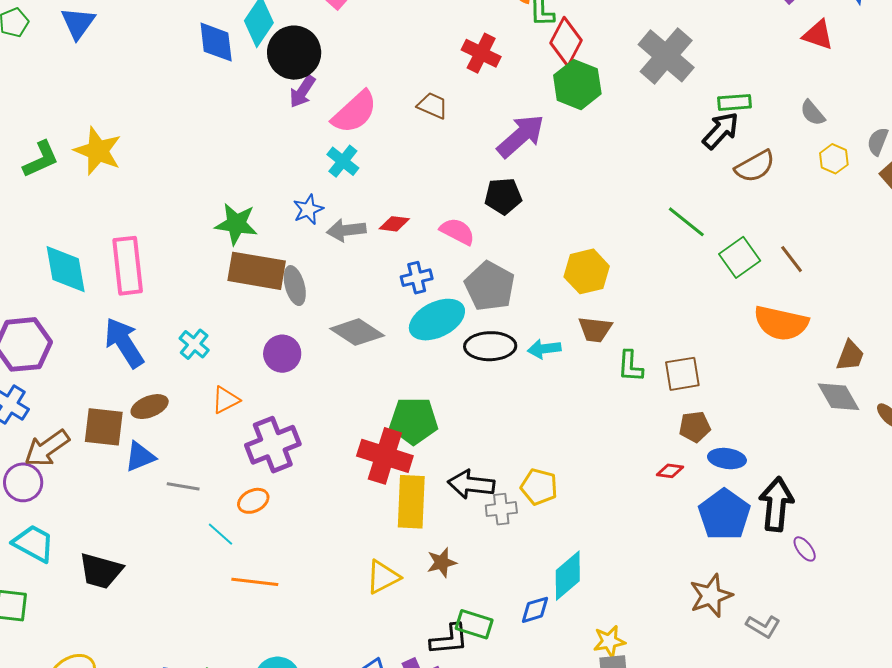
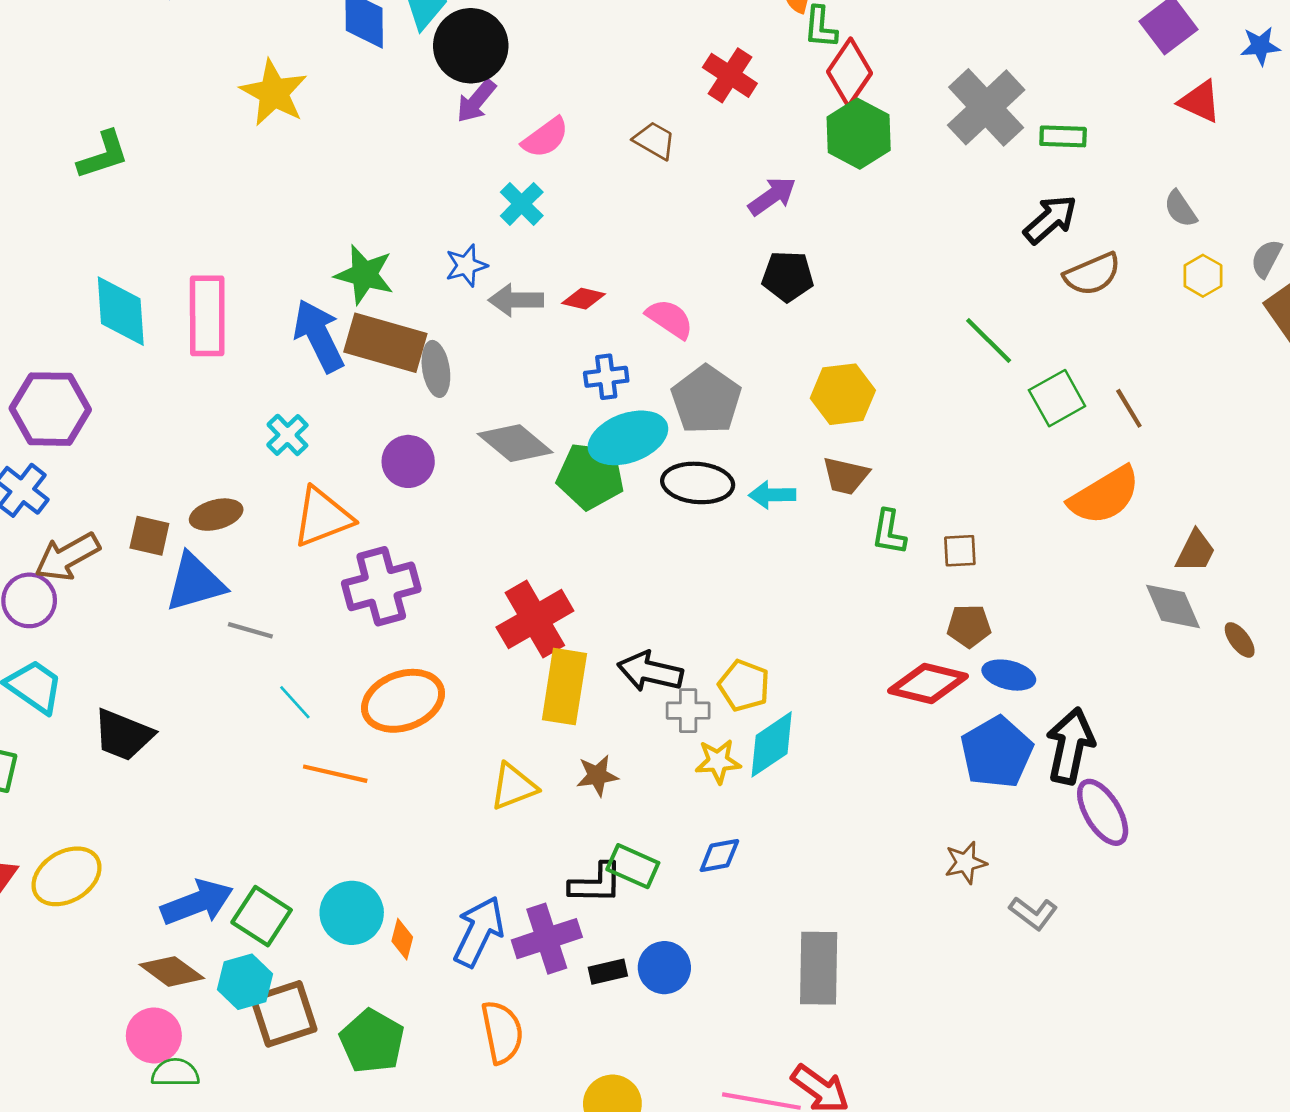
green rectangle: (734, 102) -> (1063, 136), moved
pink semicircle: (355, 112) -> (545, 138), size x0.7
purple arrow: (521, 136) -> (772, 196), size x0.7
yellow star: (98, 151) -> (274, 93), moved
black pentagon: (503, 196) -> (788, 276), moved
orange semicircle: (781, 323) -> (1104, 496), turned -50
blue arrow: (124, 343) -> (319, 336), moved
brown square: (682, 374) -> (960, 551), size x0.7
orange triangle: (226, 400) -> (322, 517), size x1.6
green pentagon: (414, 421) -> (590, 476), moved
brown square: (104, 427) -> (149, 536), size x0.7
red cross: (385, 456) -> (535, 619), turned 36
blue triangle: (140, 457) -> (195, 583), size x1.4
red diamond: (670, 471) -> (928, 683), size x2.0
orange ellipse: (253, 501) -> (403, 701), moved, size x1.8
purple ellipse: (805, 549) -> (1103, 812), size x1.8
cyan diamond: (568, 576) -> (772, 744), moved
brown star: (711, 596) -> (966, 863), size x0.7
yellow star: (609, 641) -> (718, 761), moved

